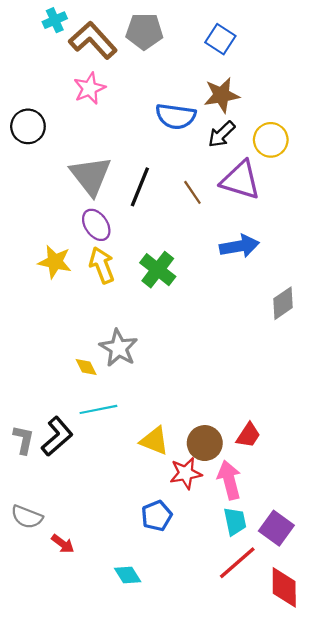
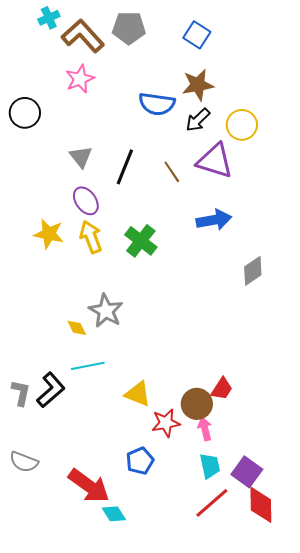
gray triangle: (91, 176) -> (81, 157), size x0.6
brown circle: (205, 443) -> (197, 404), moved
pink arrow: (229, 480) -> (205, 429), size x0.7
red arrow: (63, 544) -> (89, 486), moved, size x2.0
red diamond: (284, 587) -> (261, 505), moved

